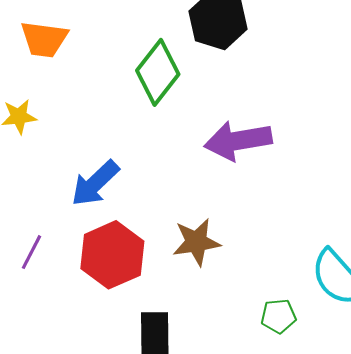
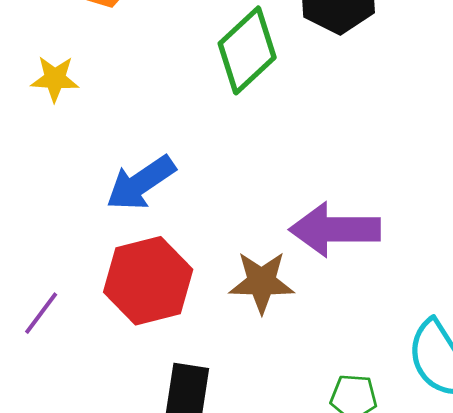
purple arrow: (238, 141) -> (335, 229), moved
purple line: (31, 252) -> (41, 313), moved

